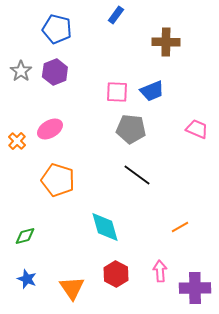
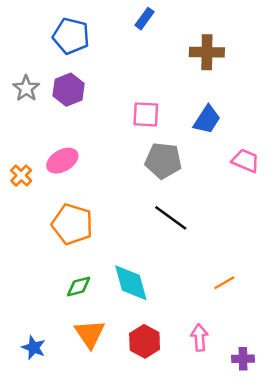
blue trapezoid: (152, 91) -> (207, 119), moved, turned -35
green diamond: (25, 236) -> (79, 286), moved
orange triangle: (72, 288) -> (90, 334), moved
purple cross: (195, 288) -> (243, 359), size x0.6

